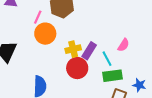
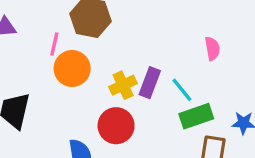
pink semicircle: (123, 45) -> (212, 49), moved, turned -32
red circle: (77, 68) -> (116, 126), moved

